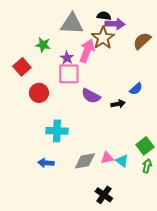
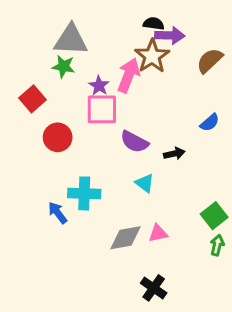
gray triangle: (72, 24) -> (71, 40), moved
blue semicircle: (136, 89) -> (210, 123), moved
cyan triangle: (122, 161) -> (145, 183), moved
blue arrow: (46, 163) -> (58, 213), moved, turned 49

